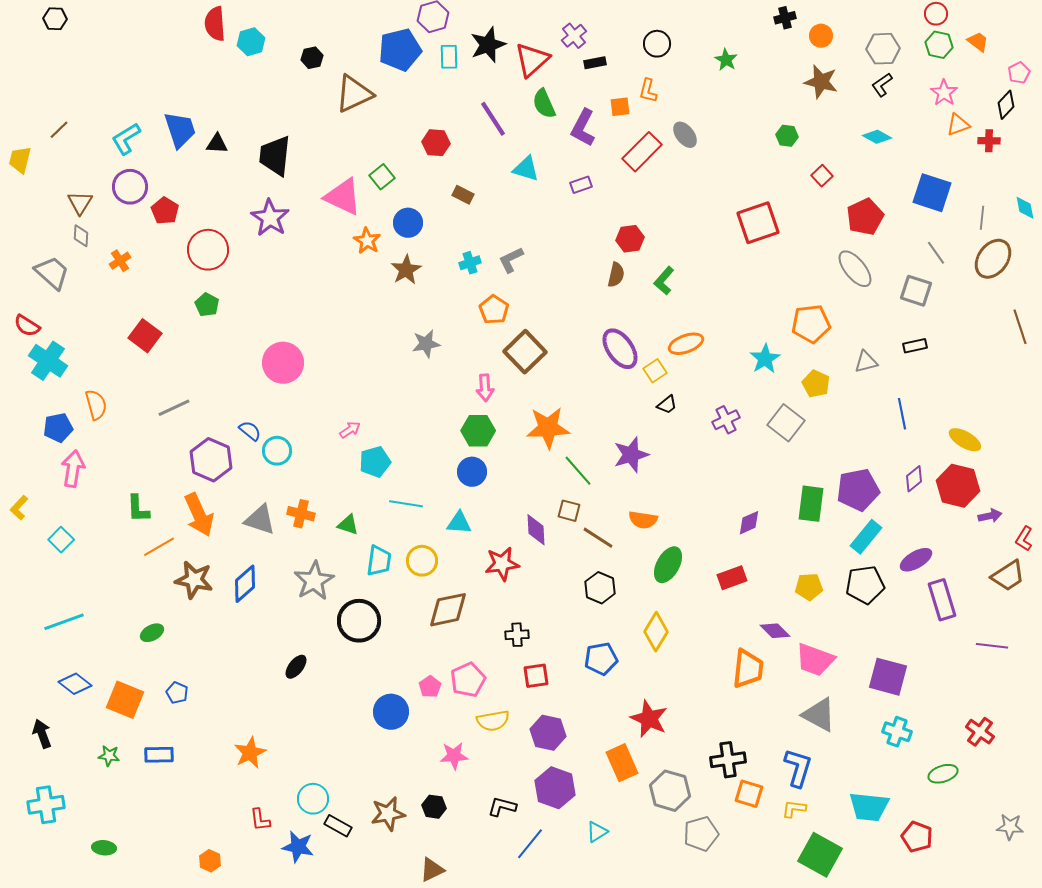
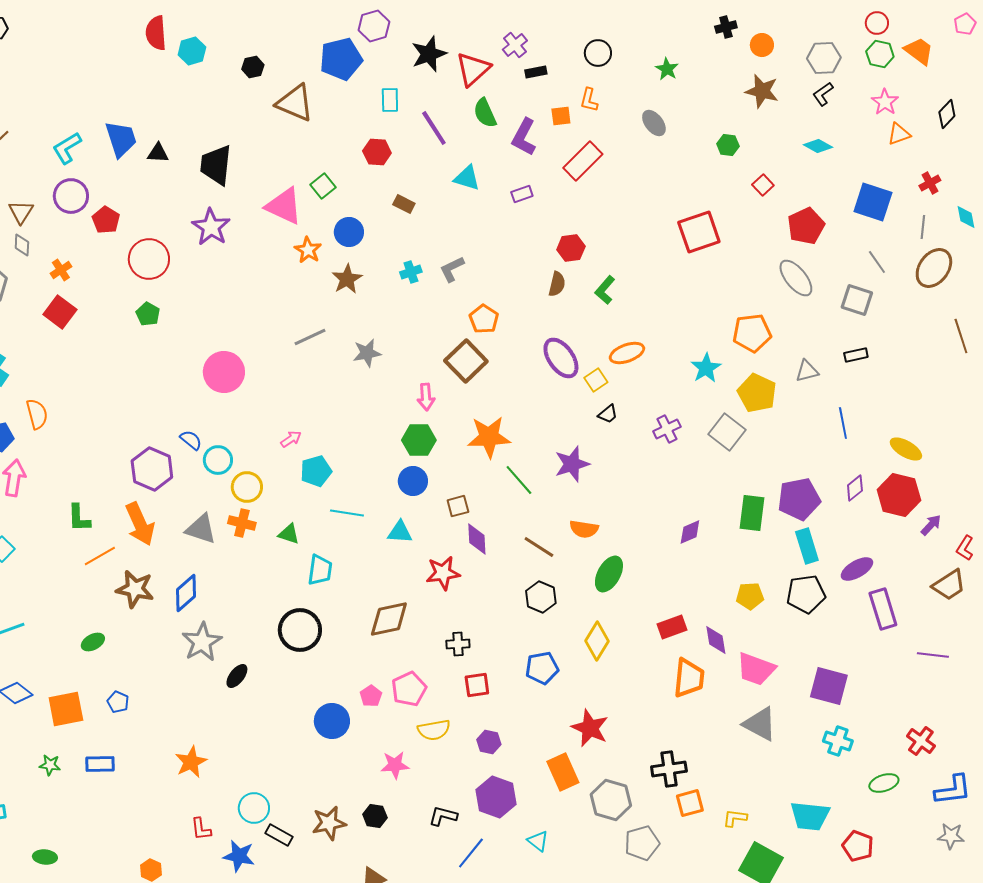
orange trapezoid: (978, 42) -> (919, 51), size x1.4
cyan rectangle: (449, 57) -> (390, 100), moved
pink pentagon: (1019, 73) -> (965, 24), moved
brown triangle: (354, 94) -> (295, 103), turned 48
gray ellipse: (685, 135) -> (654, 123), moved
red cross: (989, 141) -> (930, 183), moved, turned -30
orange pentagon: (494, 310) -> (484, 319), moved
red square: (145, 336) -> (60, 312), moved
yellow pentagon: (816, 384) -> (757, 393), size x1.4
gray line: (174, 408) -> (310, 337), moved
brown square: (569, 511) -> (458, 506), moved, turned -30
purple arrow: (990, 516) -> (931, 525), turned -35
cyan rectangle: (866, 537) -> (807, 546), turned -56
yellow circle: (422, 561) -> (247, 487), moved
red rectangle: (732, 578) -> (672, 627), moved
gray star: (314, 581) -> (202, 642), moved
purple diamond: (775, 631) -> (716, 640), turned 36
orange square: (125, 700) -> (66, 709), turned -33
purple hexagon: (548, 733) -> (489, 742), size x0.7
blue L-shape: (798, 768) -> (953, 790), moved, turned 66
orange square: (749, 794) -> (690, 803), turned -32
cyan triangle: (597, 832) -> (538, 841), turned -50

